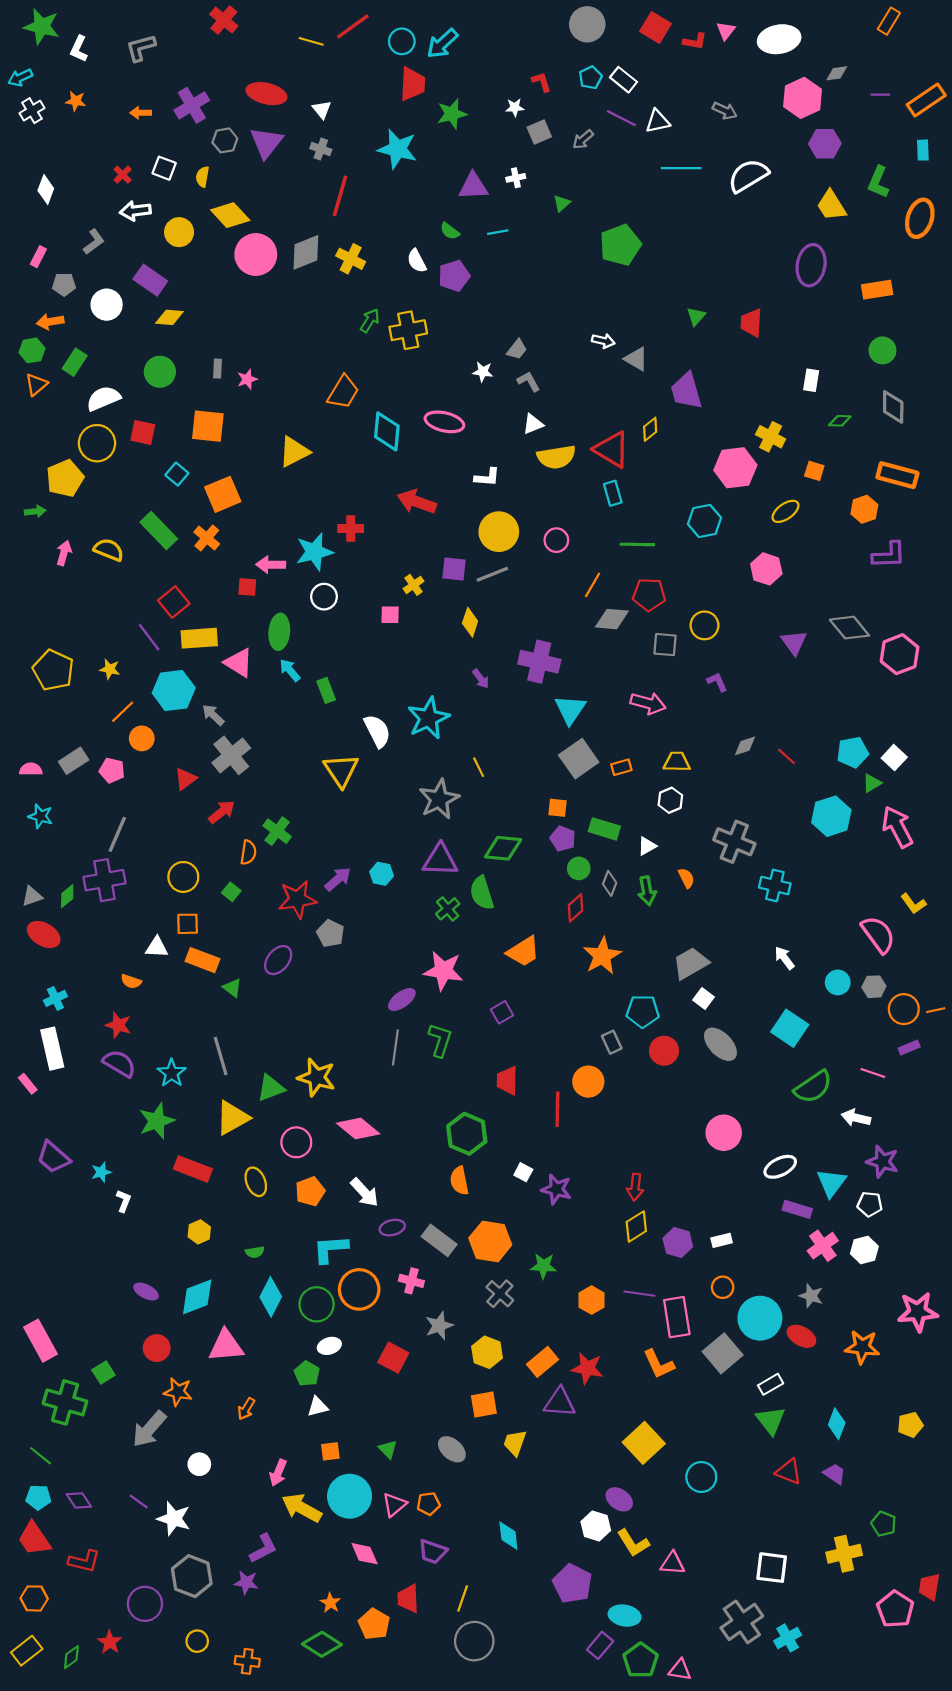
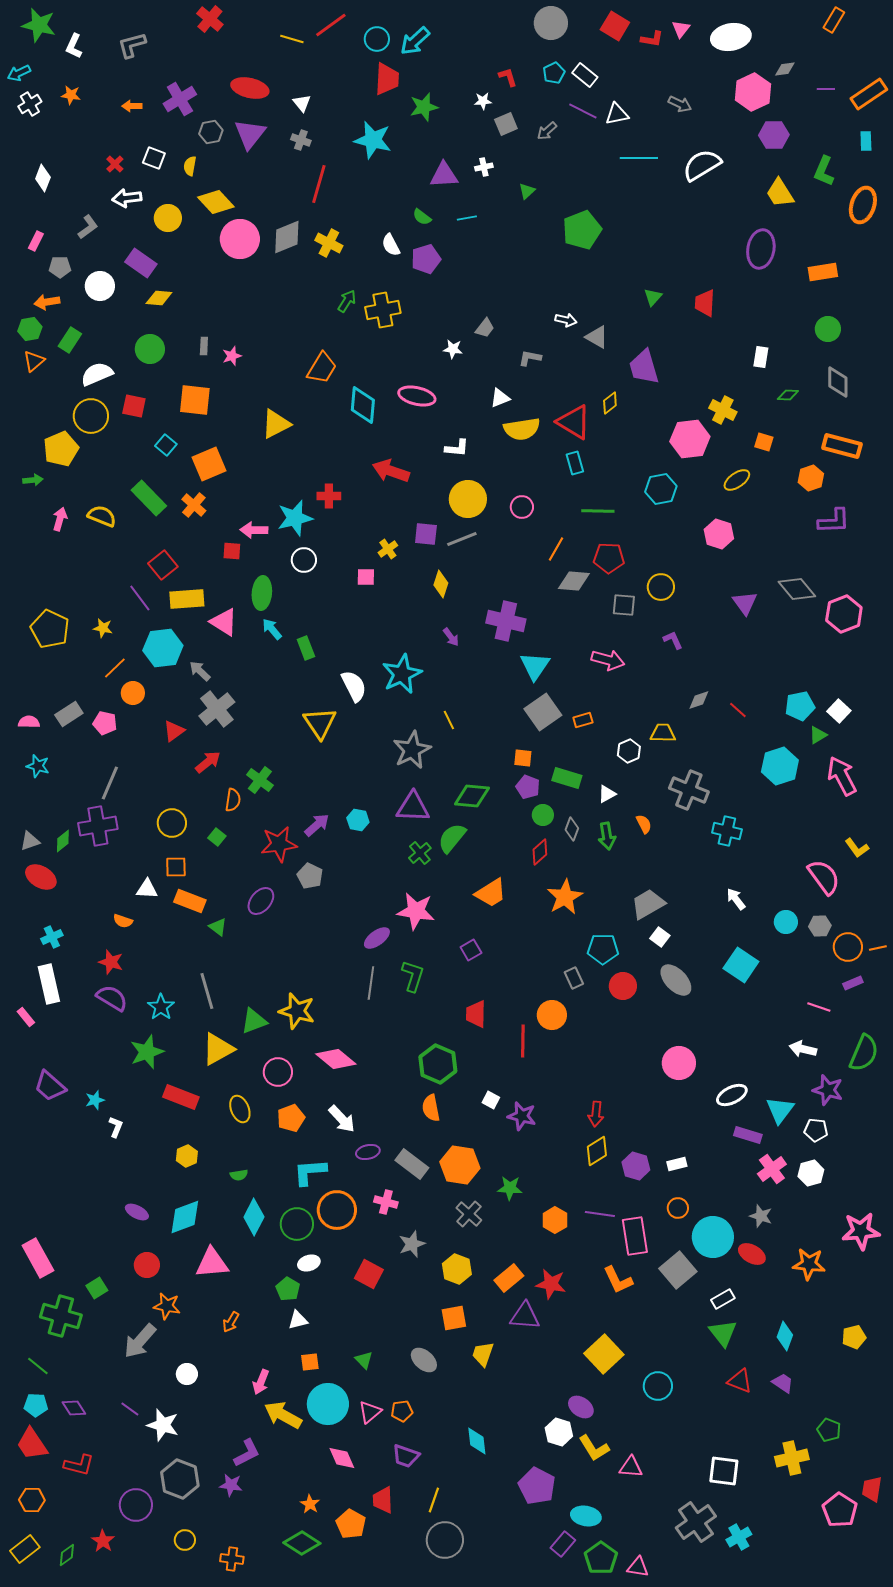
gray L-shape: (529, 381) -> (530, 358), moved, turned -50
yellow trapezoid: (677, 762) -> (663, 733), moved
green semicircle: (482, 893) -> (452, 838), turned 56
green semicircle: (813, 1087) -> (864, 1053), moved, turned -33

